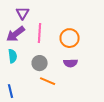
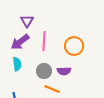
purple semicircle: (71, 63) -> (64, 71), moved

